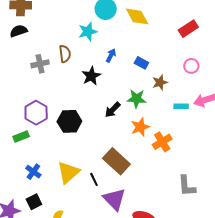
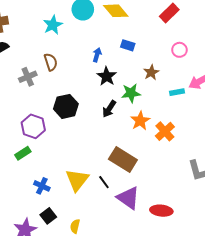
cyan star: (88, 32) -> (53, 25), moved
blue rectangle: (141, 63) -> (128, 45), moved
black star: (91, 76) -> (107, 76), moved
black hexagon: (69, 121) -> (66, 106), moved

